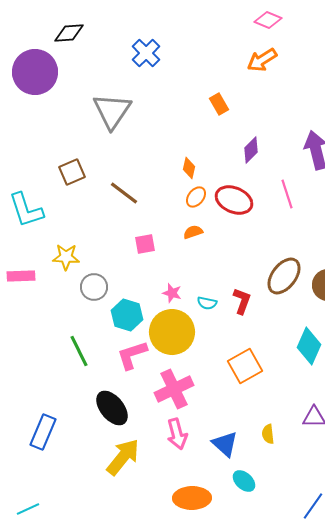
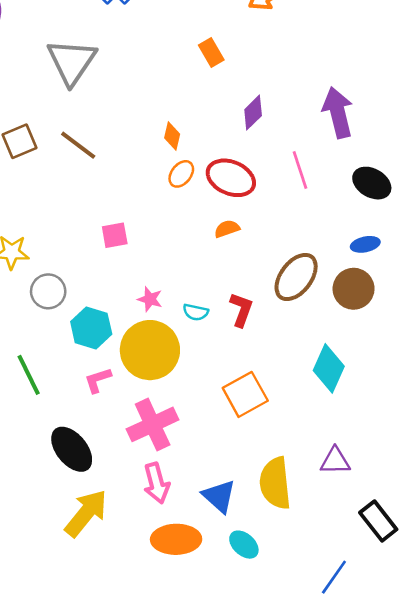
brown line: (124, 193) -> (78, 145), moved
orange semicircle: (193, 232) -> (227, 229), moved
pink L-shape: (132, 355) -> (98, 380), size x0.7
yellow semicircle: (268, 434) -> (275, 483), size x2.0
orange ellipse: (192, 498) -> (176, 539), moved

